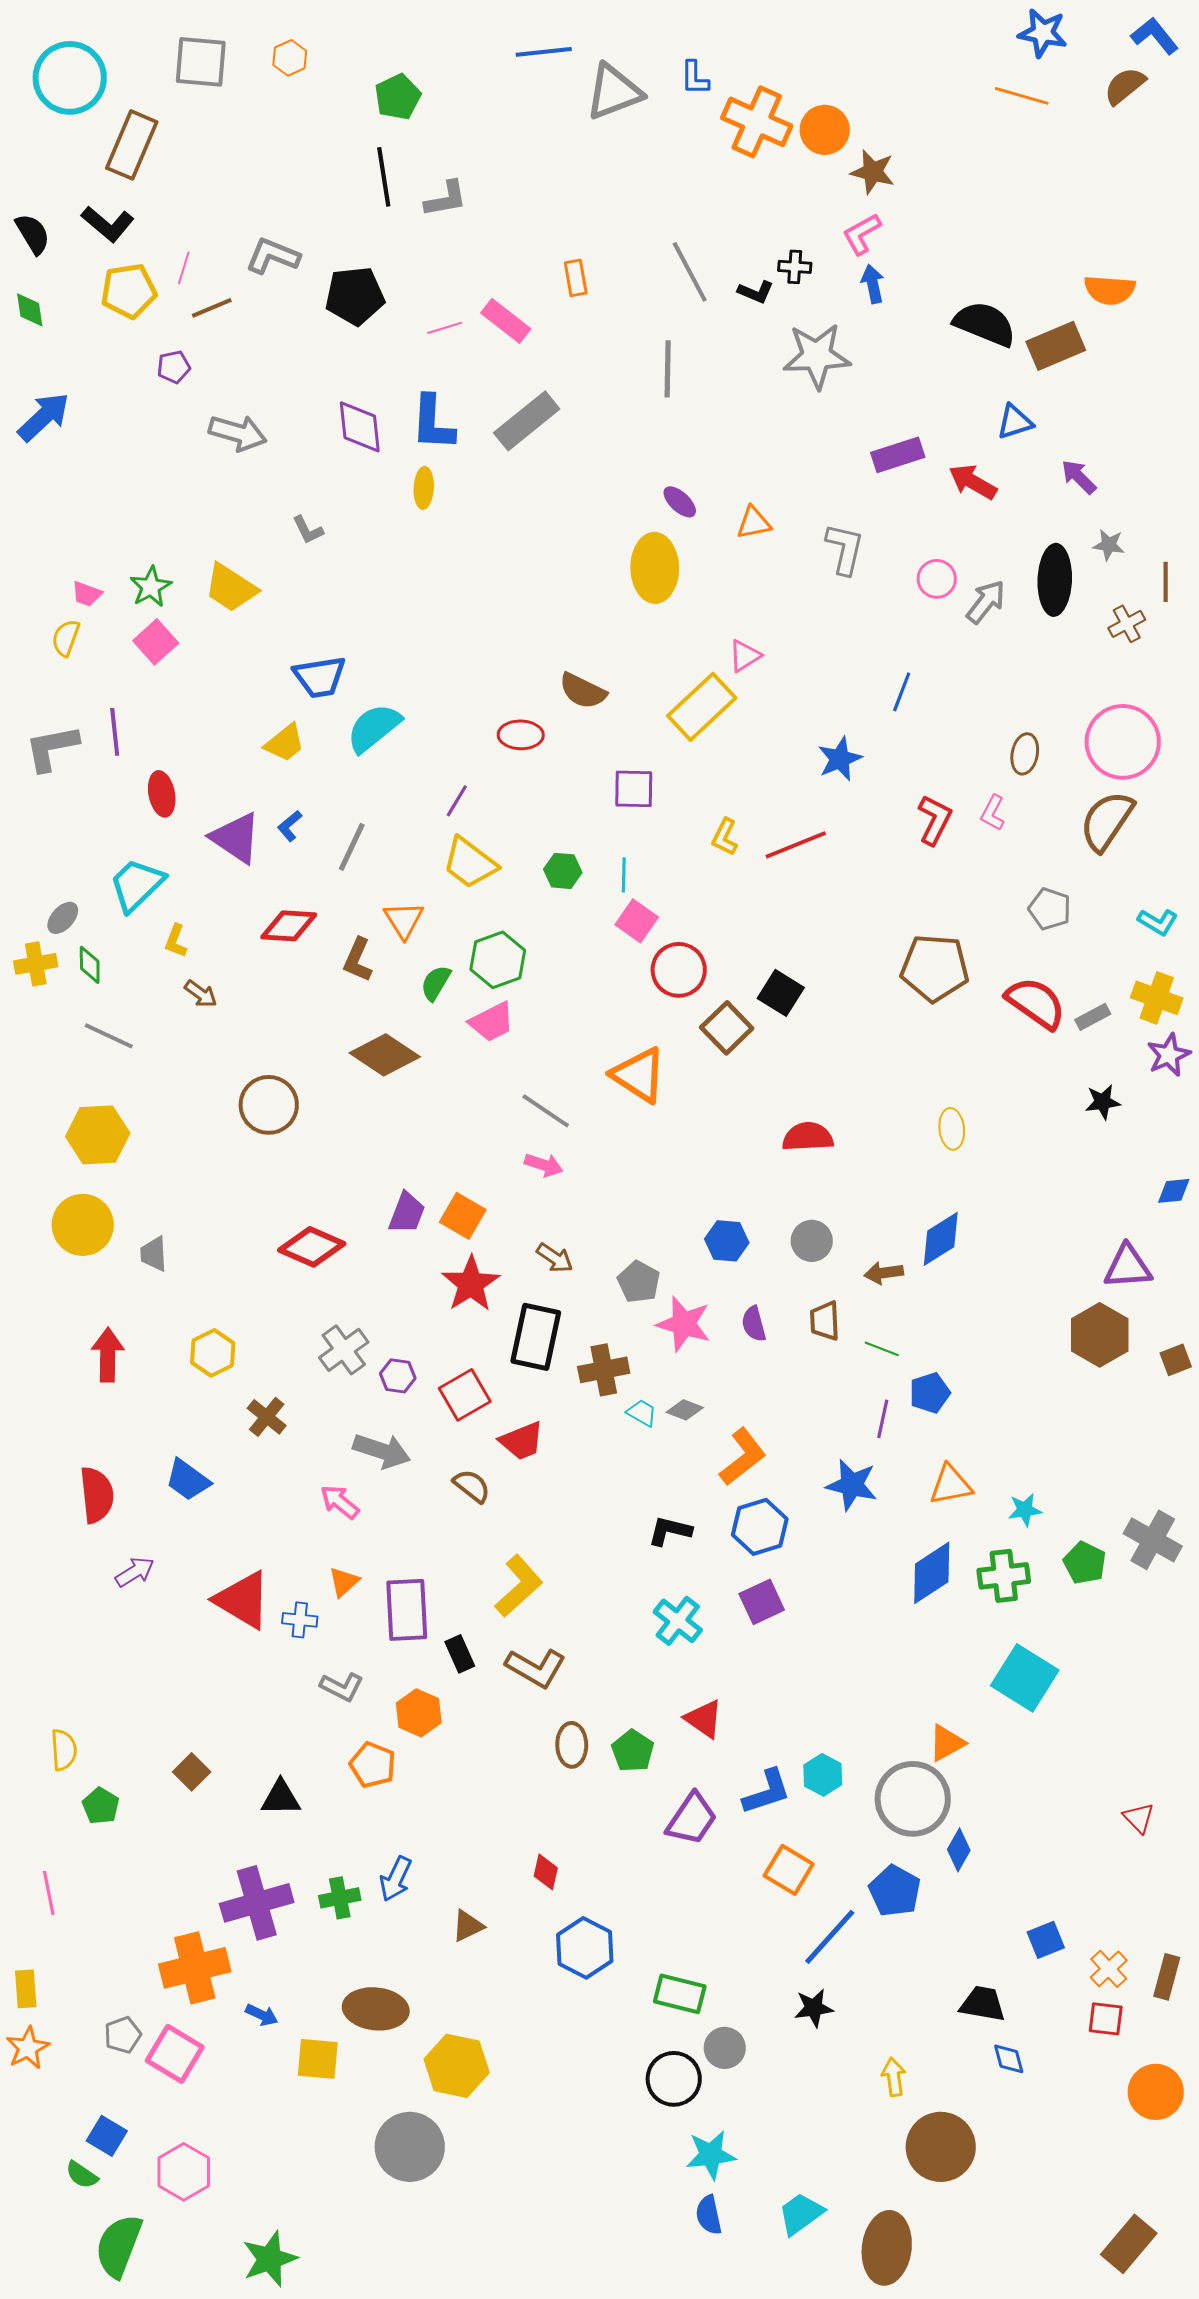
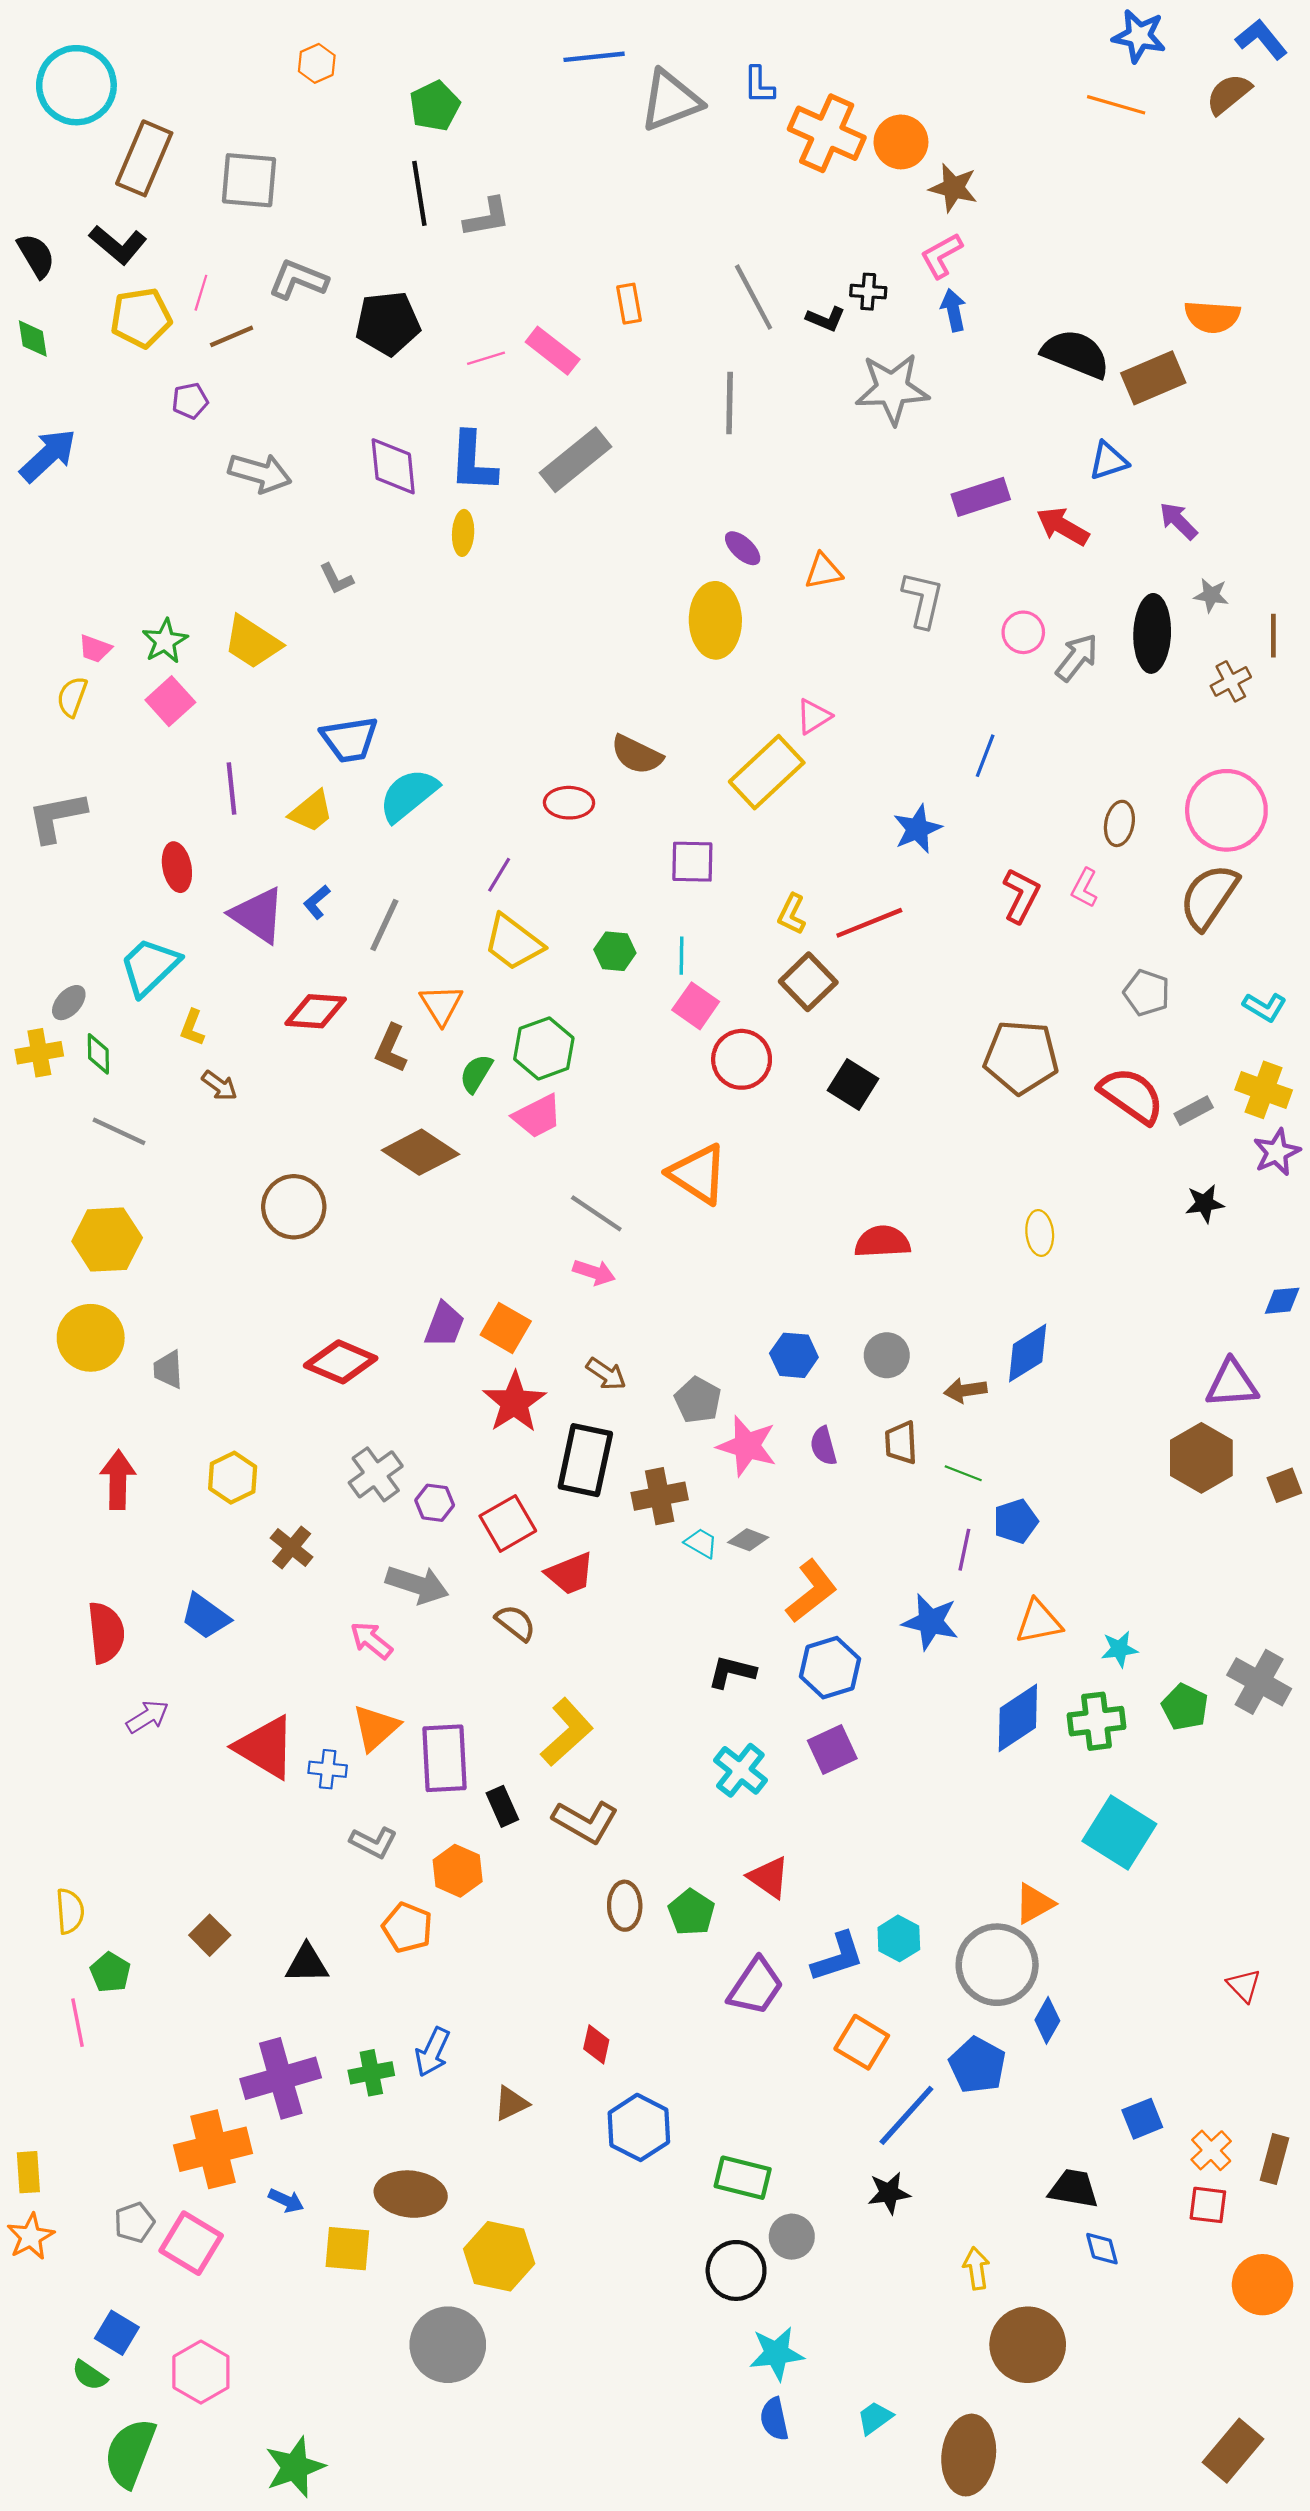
gray square: (201, 62) -> (249, 180), moved
purple line: (115, 732) -> (232, 788), moved
brown square: (727, 1028) -> (808, 982), moved
orange triangle: (344, 1582) -> (376, 1728), size x1.4
pink line: (49, 1893) -> (78, 2023), moved
cyan trapezoid: (801, 2214) -> (875, 2418), size x0.7

